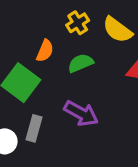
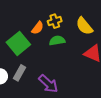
yellow cross: (78, 23) -> (55, 21), moved
purple arrow: (81, 113) -> (48, 84), moved

